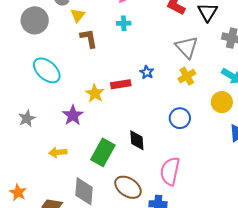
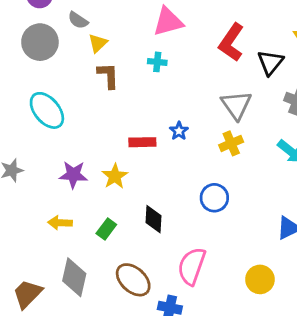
yellow star: (95, 93) -> (115, 176), moved
yellow circle: (222, 102) -> (260, 279), moved
purple star: (73, 115) -> (73, 175), turned 30
yellow arrow: (58, 152) -> (60, 223), moved
green rectangle: (103, 152) -> (106, 229), size x0.6

